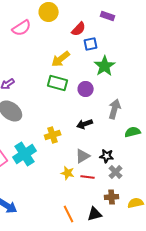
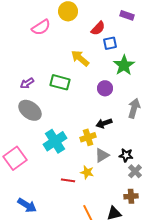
yellow arrow: (61, 59) -> (80, 58), turned 78
green rectangle: (58, 83) -> (60, 82), moved
yellow cross: (53, 135) -> (88, 137), moved
cyan cross: (25, 154) -> (55, 141), moved
red line: (88, 177) -> (68, 180), moved

